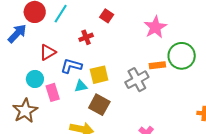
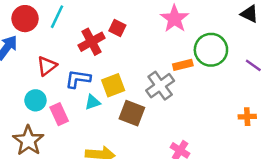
red square: (107, 16) -> (117, 28), moved
red cross: (86, 37) -> (92, 42), size x1.5
brown square: (99, 105) -> (132, 113), moved

